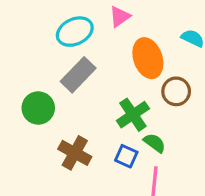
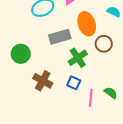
gray rectangle: (78, 75) -> (60, 37), moved, turned 30
green semicircle: (155, 143) -> (111, 93), moved

